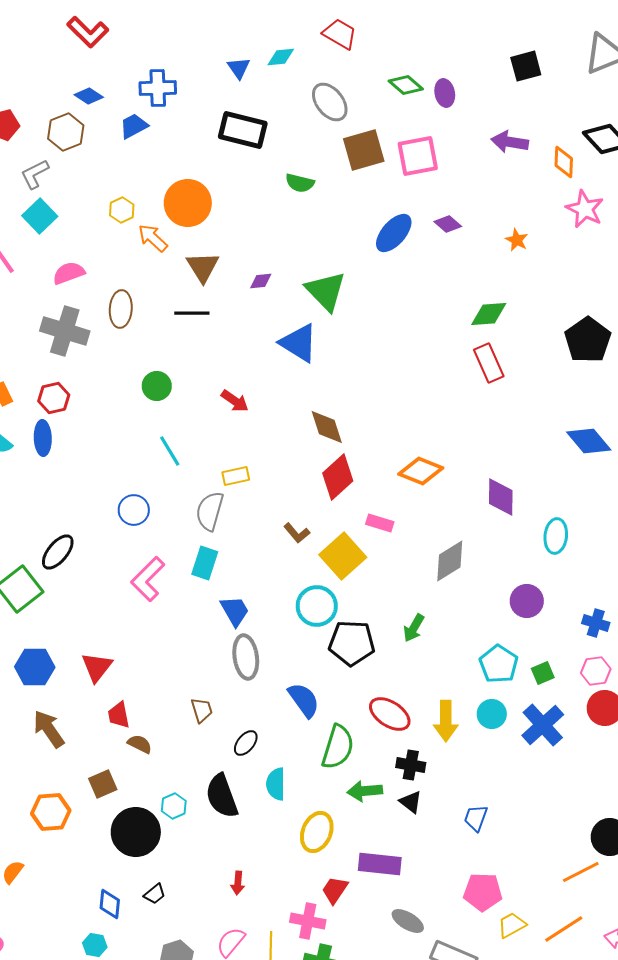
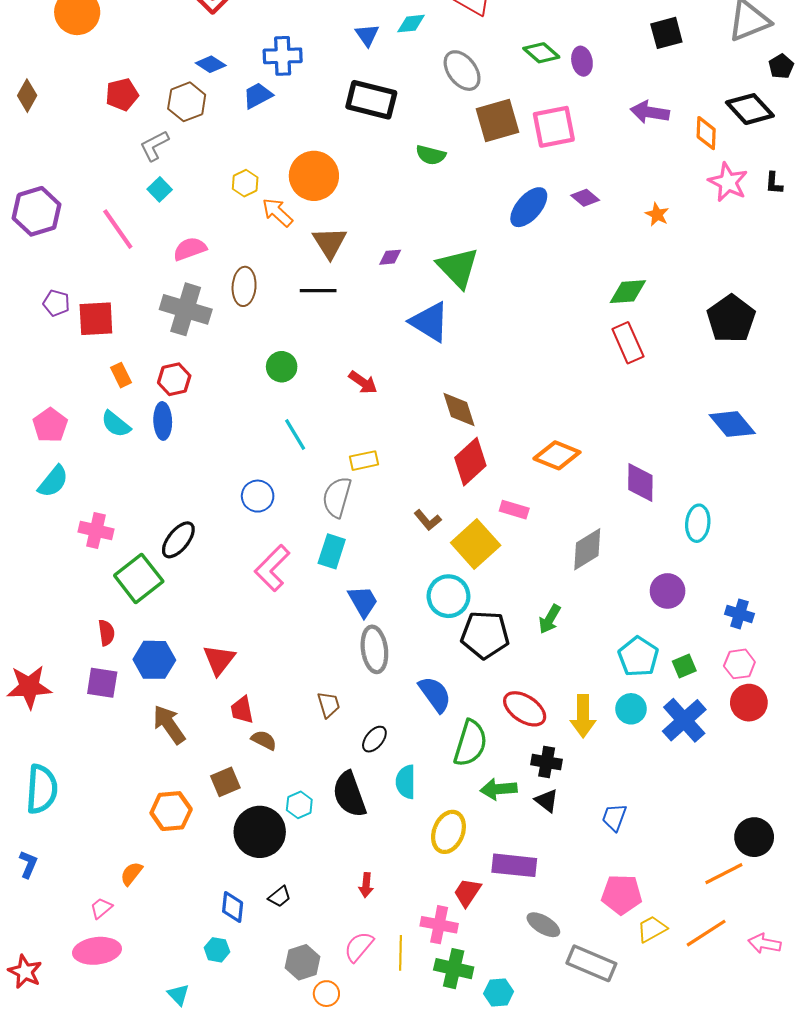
cyan square: (40, 216) -> (160, 189), size x0.7

